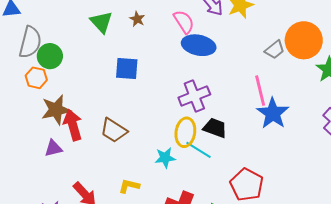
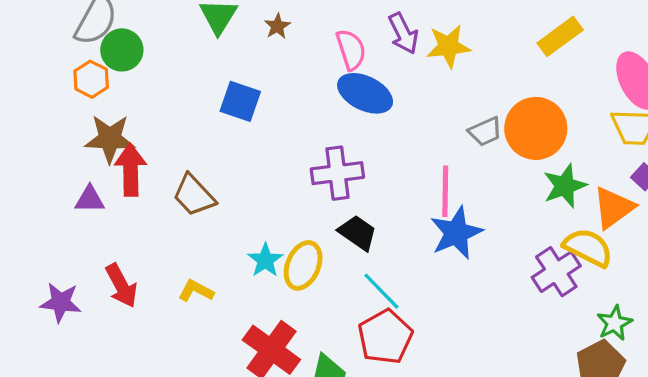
yellow ellipse: (185, 132) -> (303, 265), moved
cyan line: (198, 150) -> (381, 291), moved
cyan star: (165, 158) -> (265, 260), turned 30

